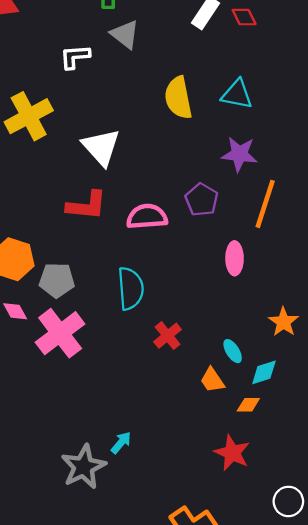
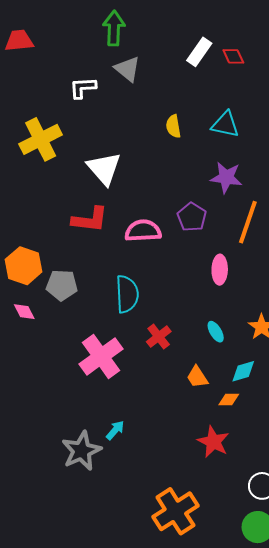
yellow semicircle: (178, 98) -> (173, 126), size x0.6
pink cross: (60, 333) -> (101, 356), moved
cyan ellipse: (233, 351) -> (216, 332), moved

